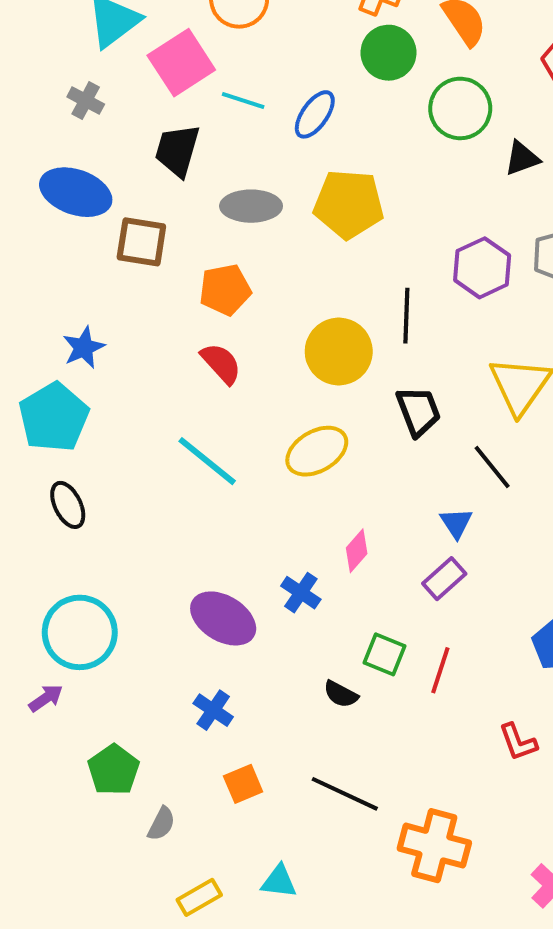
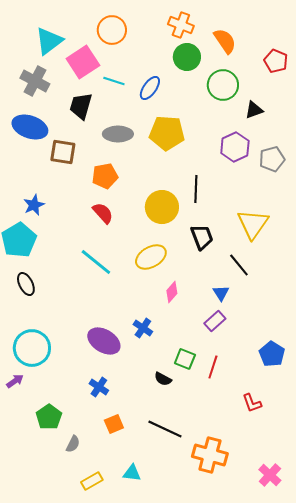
gray cross: (86, 100) -> (35, 81), size x1.6
purple hexagon: (482, 268) -> (235, 147), moved
pink diamond: (357, 551) -> (172, 292), moved

